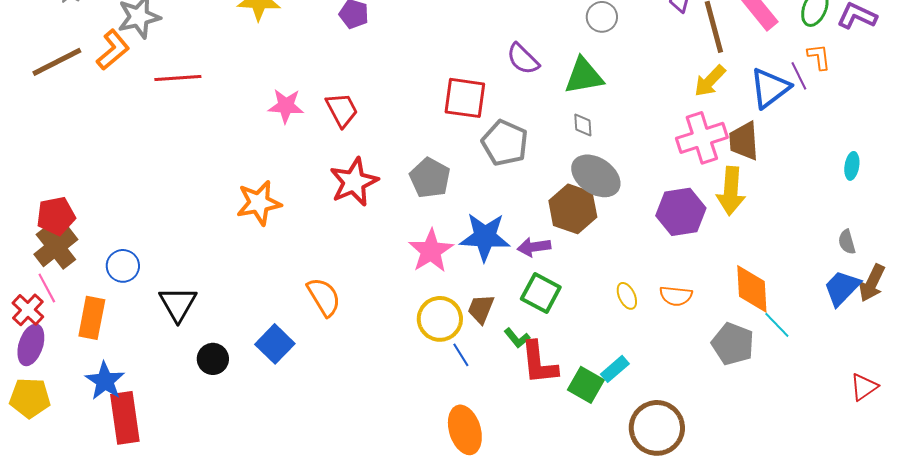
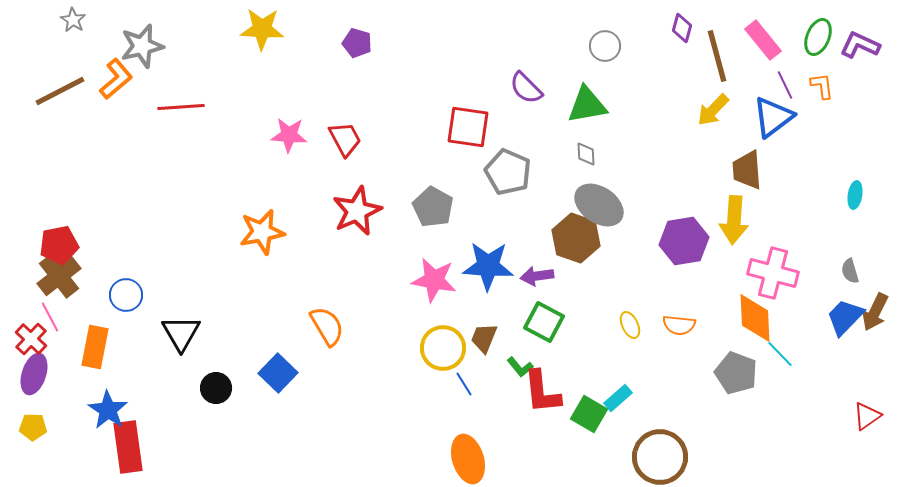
purple line: (799, 76) -> (785, 85), moved
pink cross: (702, 138) -> (773, 273), moved, turned 33
pink star: (431, 251) -> (434, 280), turned -30
yellow pentagon: (30, 398) -> (33, 427), size x0.7

